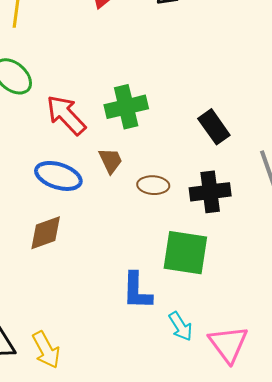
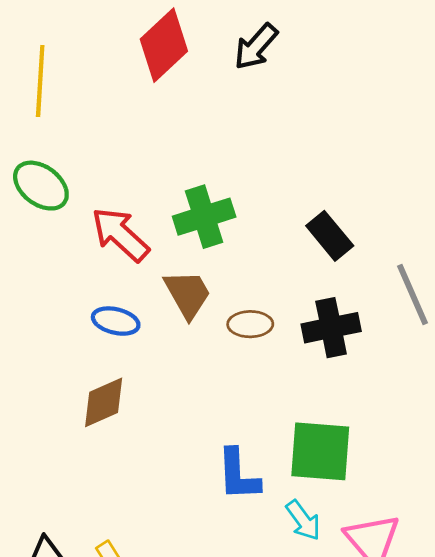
brown trapezoid: (111, 161) -> (188, 294), size x1.4
blue ellipse: (58, 176) -> (116, 321), size x0.7
green square: (185, 253) -> (320, 451), moved

